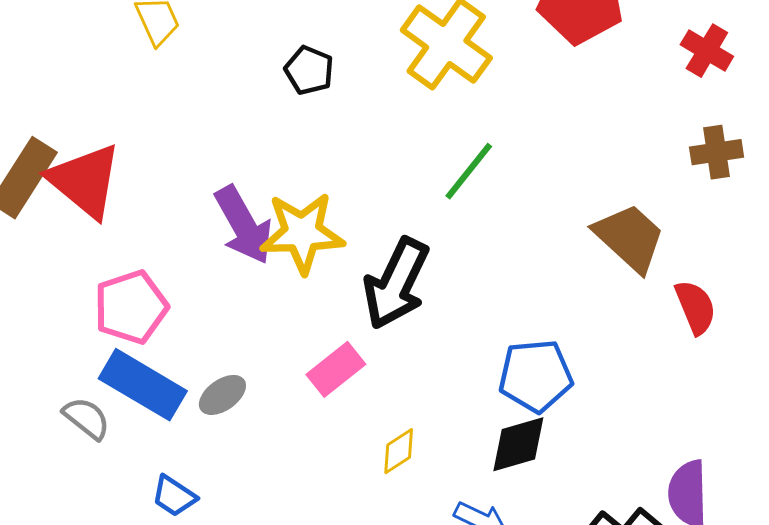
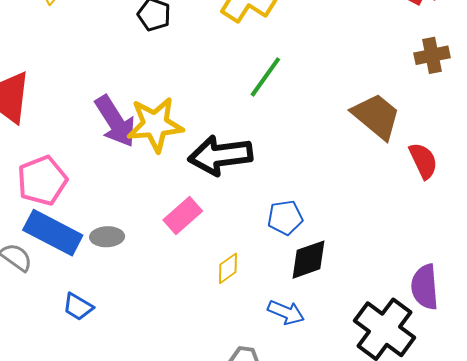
black arrow: (396, 283) -> (220, 155), turned 60
blue pentagon: (536, 376) -> (285, 218), moved, size x0.7
gray ellipse: (222, 395) -> (107, 237), turned 36

